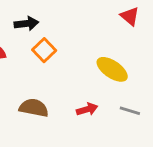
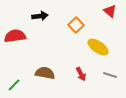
orange square: (44, 50) -> (76, 25), moved
red arrow: (87, 109) -> (81, 74), turned 80

